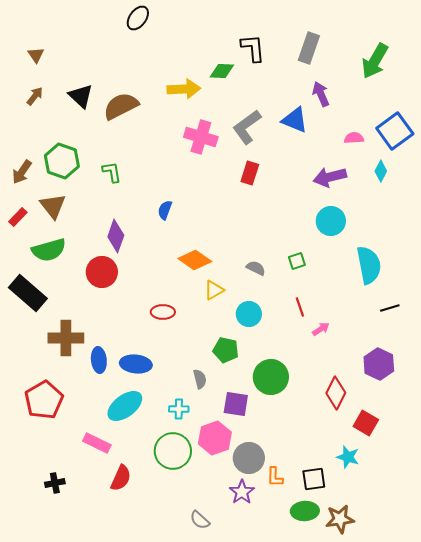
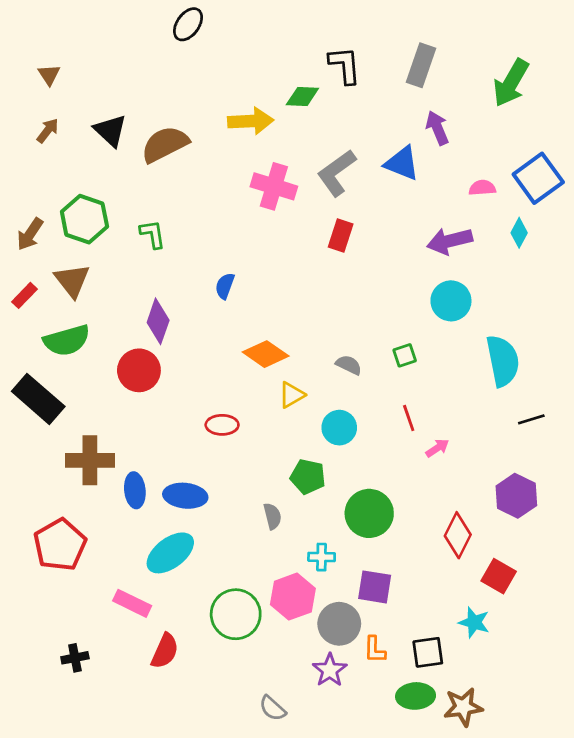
purple square: (236, 404) -> (375, 587), moved
cyan cross: (179, 409) -> (322, 557), moved

